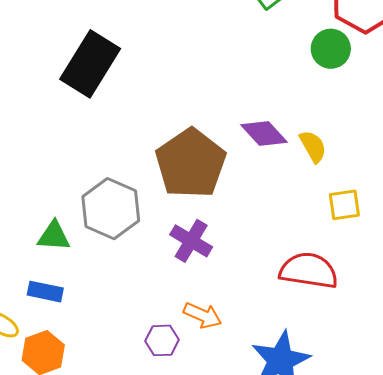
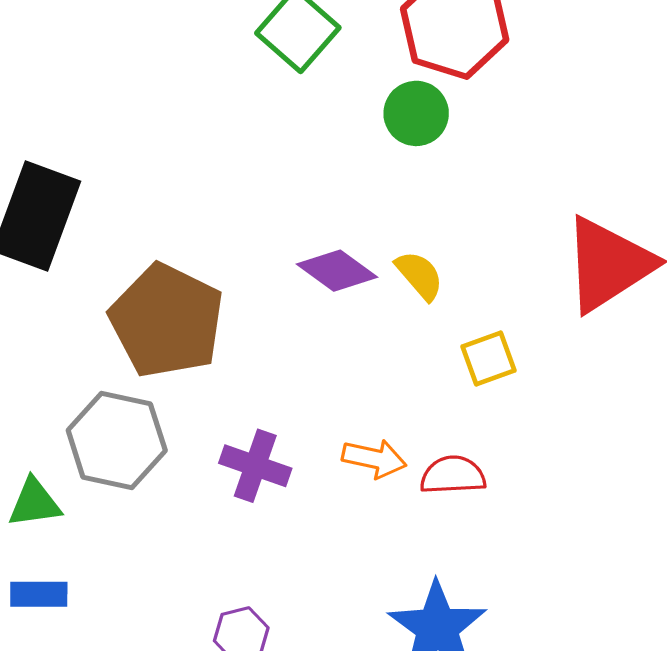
brown pentagon: (191, 163) -> (167, 321), moved
red semicircle: (309, 271) -> (453, 475), size x0.7
orange arrow: (203, 315) -> (374, 459), moved

